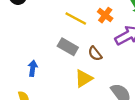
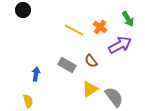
gray rectangle: (68, 47) -> (67, 65), moved
yellow triangle: (84, 78) -> (90, 89), moved

